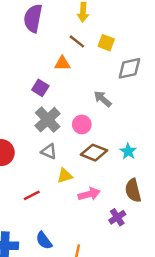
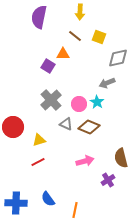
purple square: (40, 88) -> (48, 66), moved
gray arrow: (103, 99) -> (107, 83), moved, turned -63
gray triangle: (49, 151) -> (66, 124), moved
cyan star: (128, 151) -> (97, 102), moved
yellow triangle: (65, 176) -> (39, 140), moved

